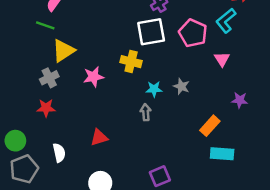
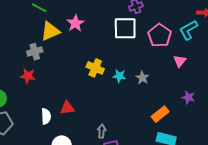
yellow cross: (131, 62) -> (95, 68), moved
pink star: (93, 77) -> (75, 23), moved, turned -30
gray arrow: (146, 112) -> (102, 131), moved
white semicircle: (59, 153) -> (46, 116), moved

